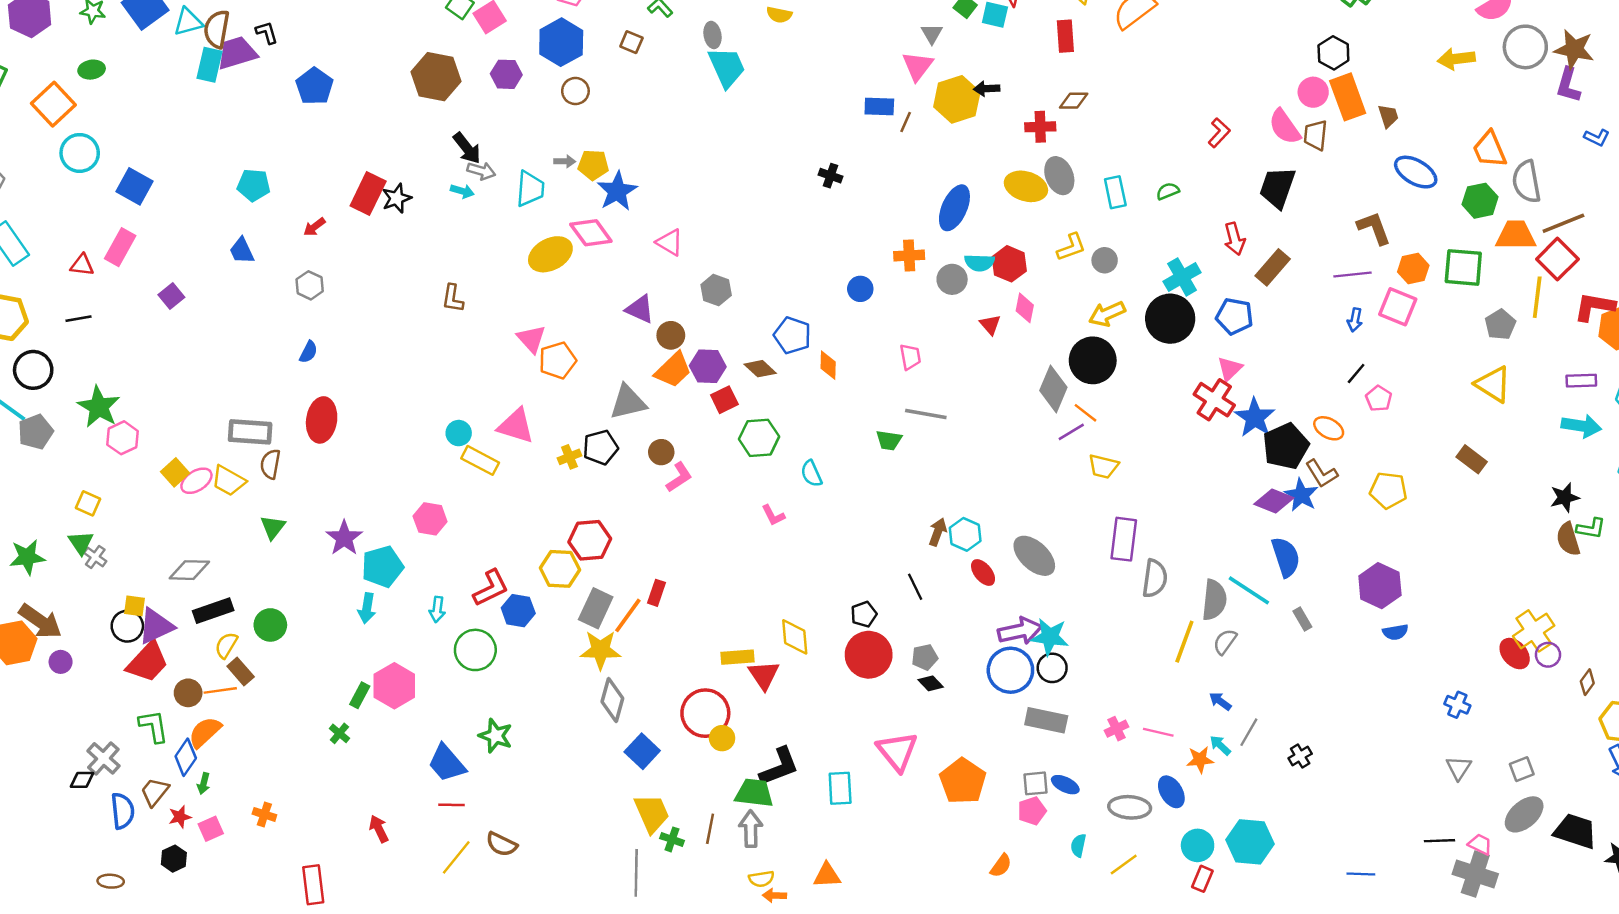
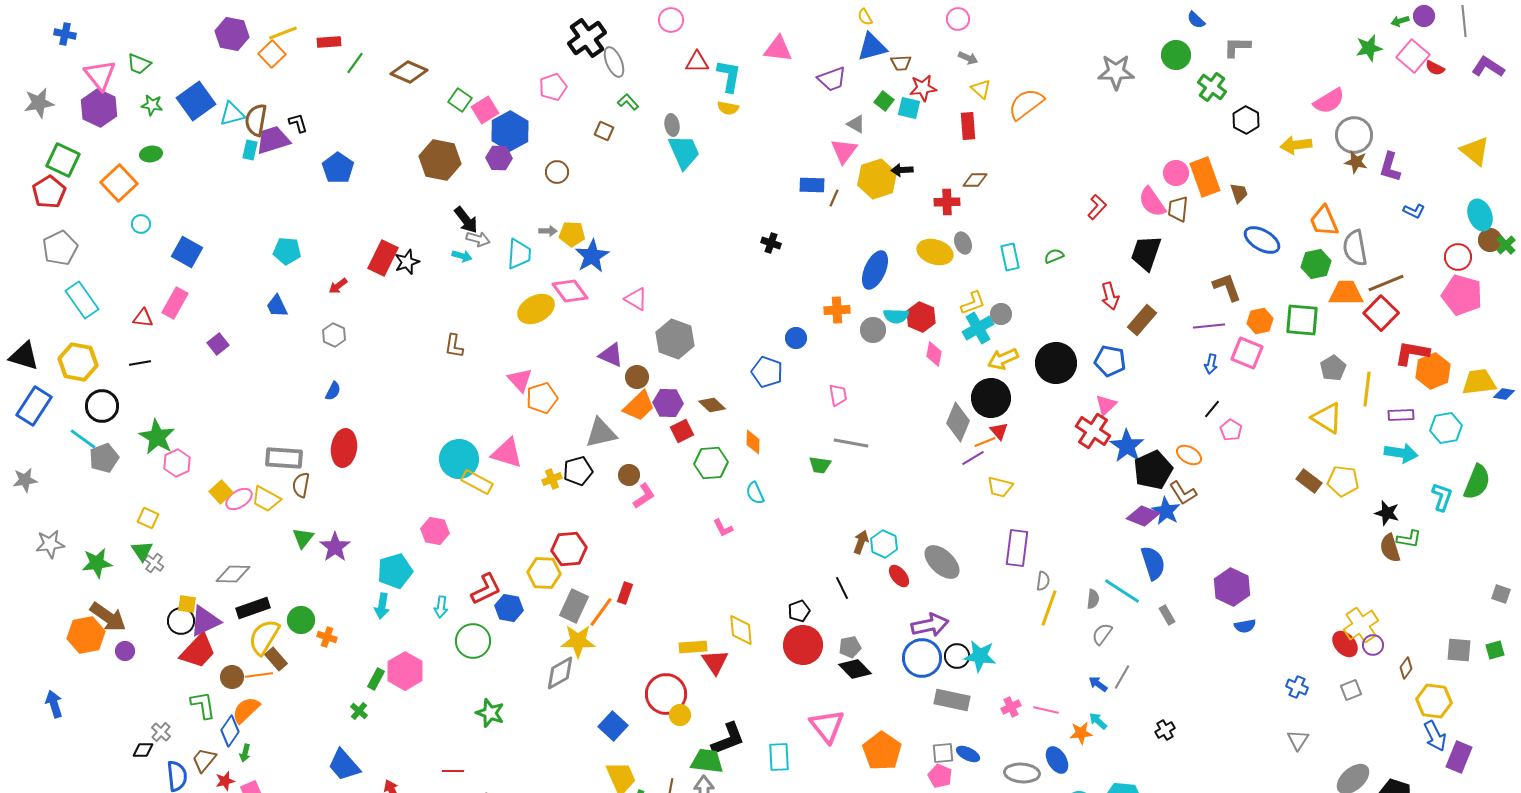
gray triangle: (932, 34) -> (856, 124), turned -30
blue hexagon: (561, 42) -> (510, 131), moved
brown star: (1574, 49) -> (1356, 162), moved, size x0.7
black hexagon: (1333, 53) -> (1246, 120), moved
cyan rectangle: (210, 65) -> (250, 150), size x0.7
cyan circle: (80, 153) -> (141, 224), size x0.6
gray ellipse: (1059, 176) -> (963, 243), size x0.7
cyan cross: (1182, 277) -> (978, 328), moved
gray hexagon: (716, 290) -> (675, 339), size x1.5
yellow line: (1537, 297) -> (1367, 389), moved
red triangle: (990, 325) -> (999, 431), moved
blue pentagon: (792, 335) -> (767, 372), moved
orange diamond: (828, 365) -> (753, 442), moved
orange line: (1086, 413) -> (985, 442), turned -60
cyan circle: (459, 433) -> (459, 459), size x1.8
yellow pentagon: (1388, 490) -> (1343, 481), moved
black star: (1565, 497) -> (1387, 513), turned 30
purple star: (344, 538) -> (335, 547), moved
gray semicircle: (1155, 578) -> (1043, 581), size x0.6
gray semicircle: (1214, 600) -> (1093, 599), size x0.6
cyan star: (1050, 637) -> (980, 656), moved
yellow line: (1184, 642) -> (1049, 608), moved
yellow semicircle: (226, 645) -> (264, 637), size x1.6
black diamond: (931, 683) -> (855, 669), size x1.5
gray diamond: (612, 700) -> (560, 673), moved, turned 45
gray line: (1249, 732) -> (1122, 677), moved
gray cross: (103, 758) -> (161, 732), size x0.7
blue trapezoid: (447, 763) -> (344, 765), moved
gray square: (1522, 769) -> (1351, 690), moved
pink pentagon: (1032, 811) -> (940, 776), turned -30
orange cross: (264, 814) -> (327, 637), moved

